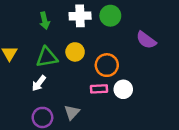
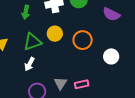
green arrow: (45, 21) -> (26, 12), turned 32
pink rectangle: (99, 89) -> (82, 84), moved
white circle: (123, 89) -> (111, 56), moved

